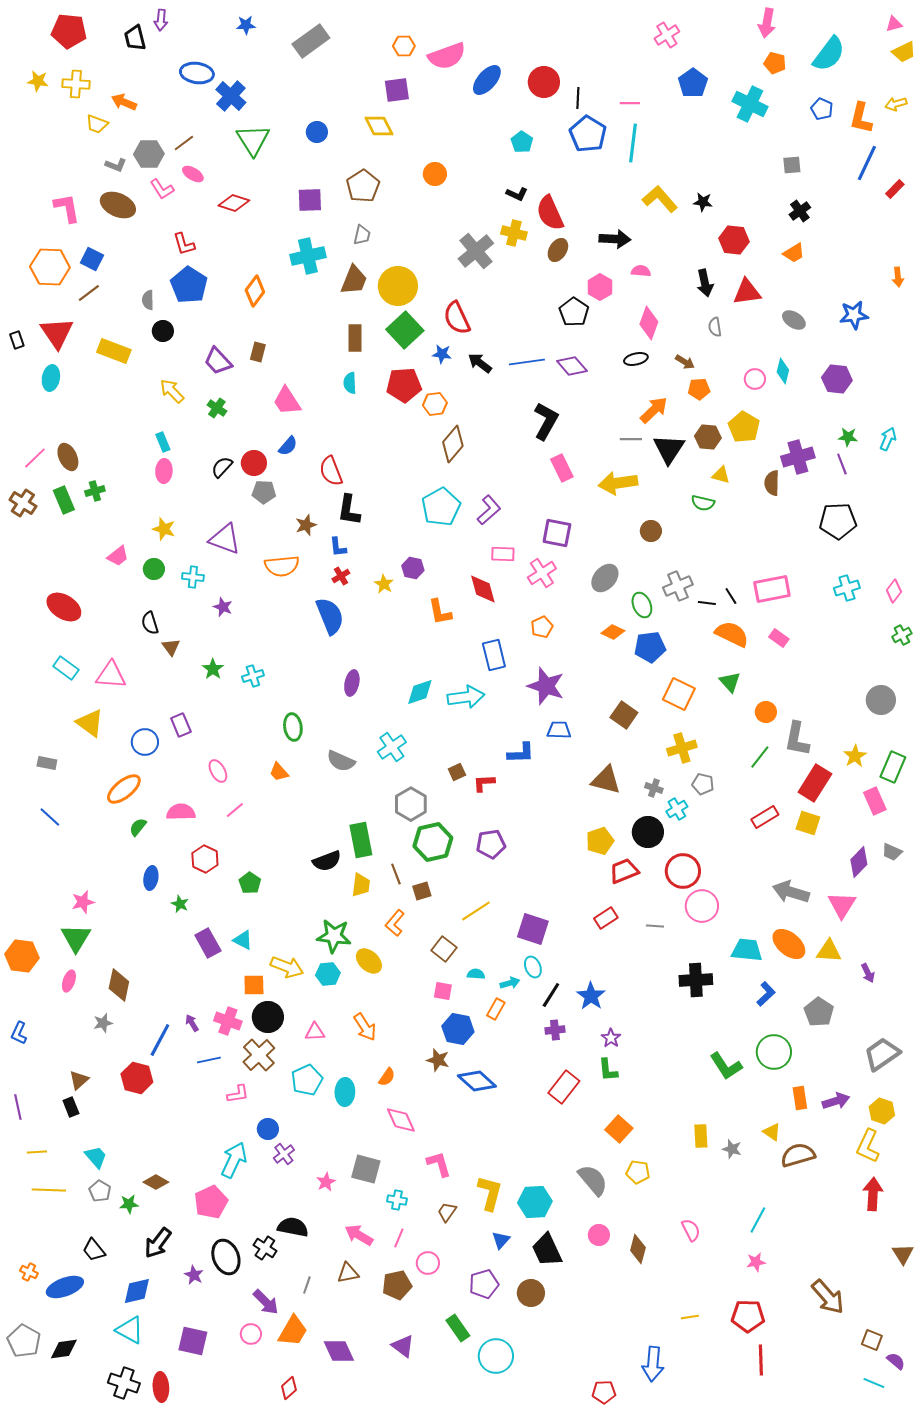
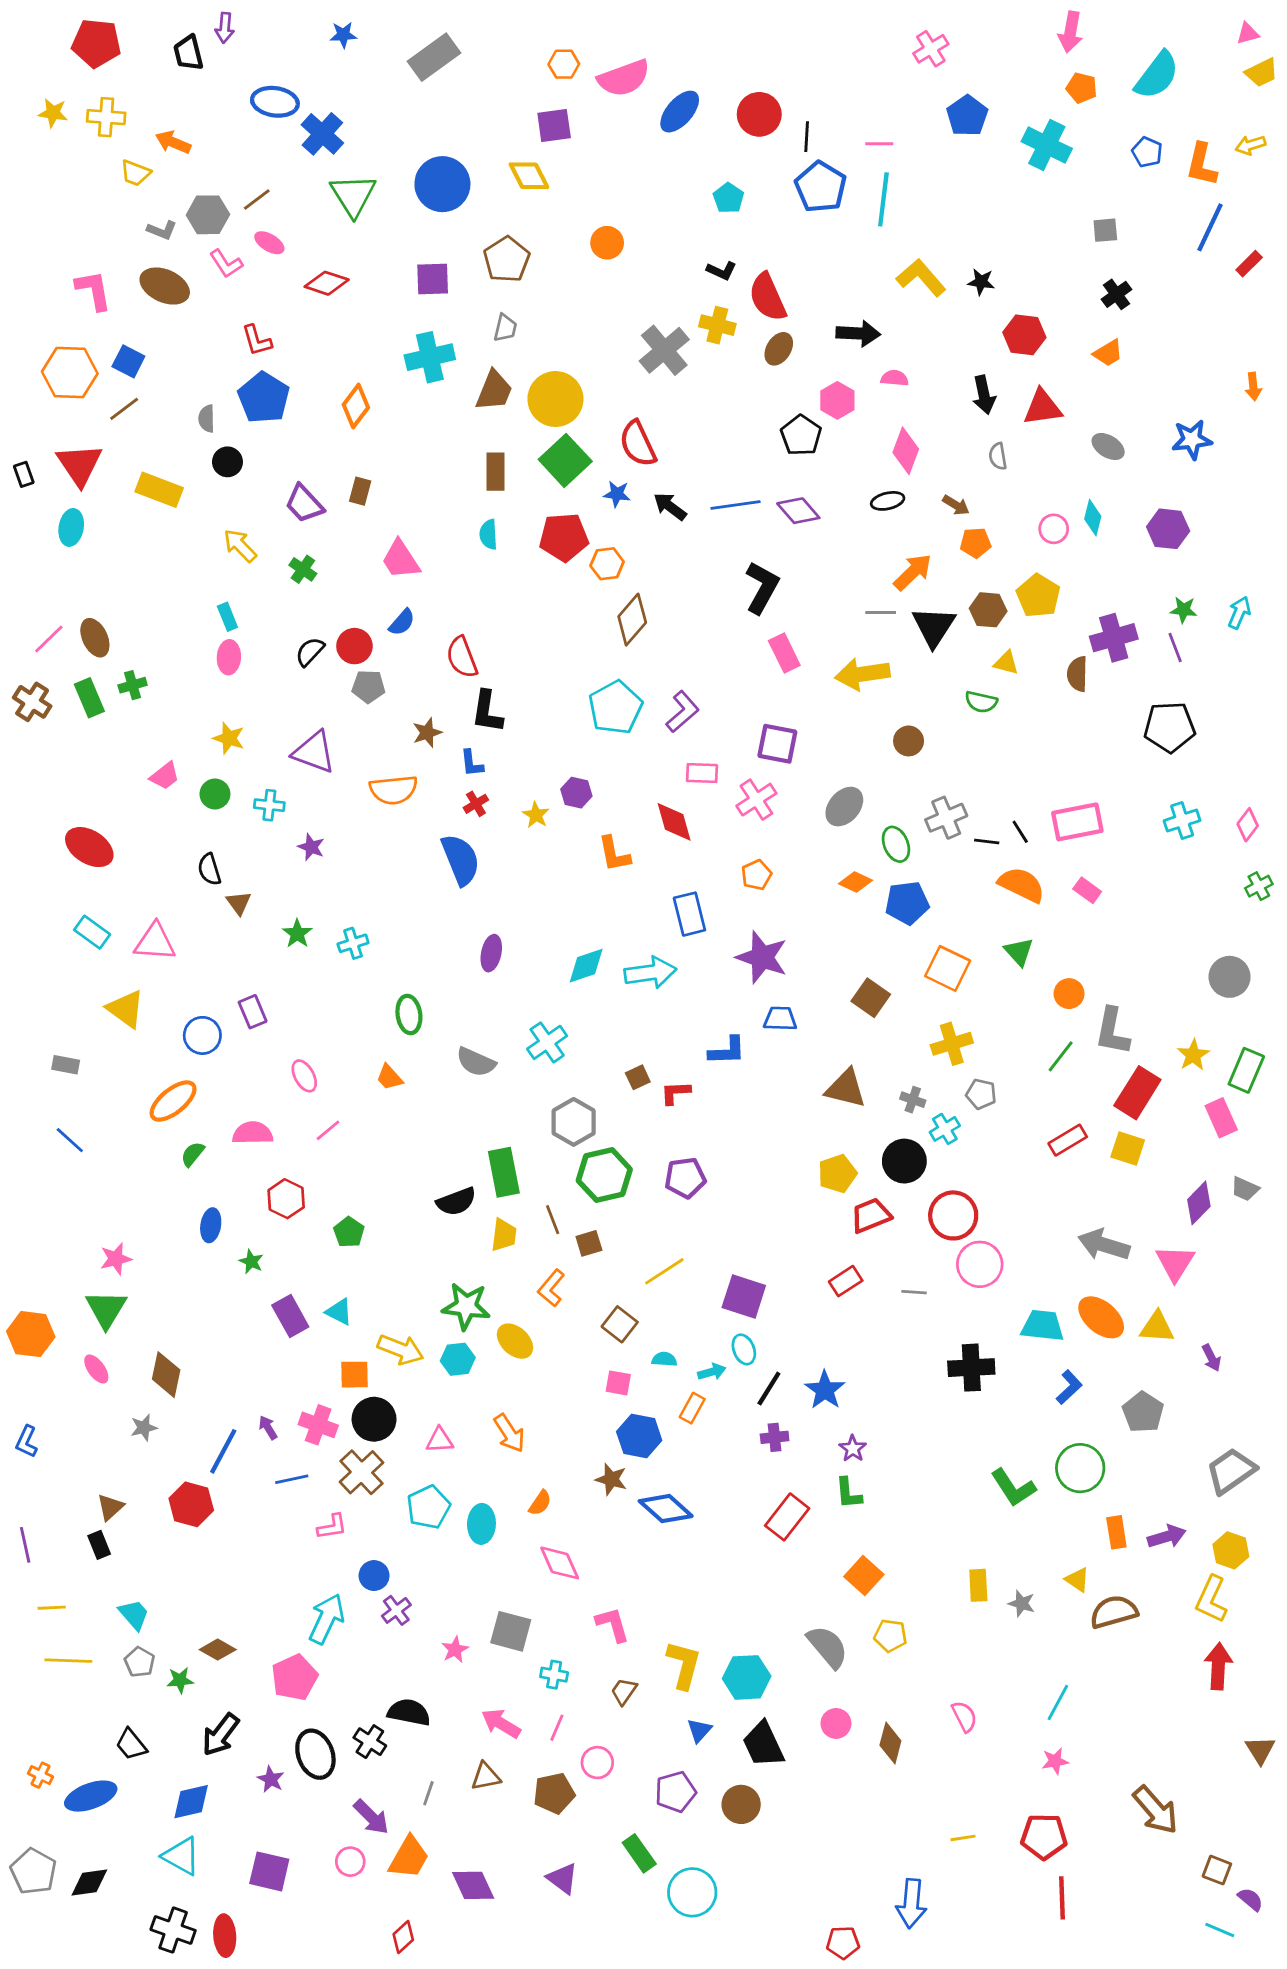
blue circle: (317, 132) -> (442, 184), size x1.8
pink ellipse: (69, 981) -> (96, 1369), turned -55

